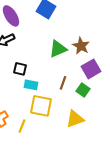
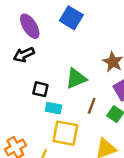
green triangle: (58, 49) -> (76, 78), moved

